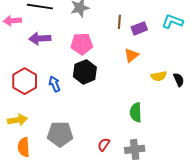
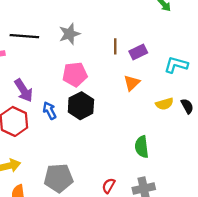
cyan L-shape: (172, 21) -> (176, 65), moved
purple arrow: (40, 39) -> (24, 90), moved, turned -115
blue arrow: (55, 84) -> (49, 111), moved

